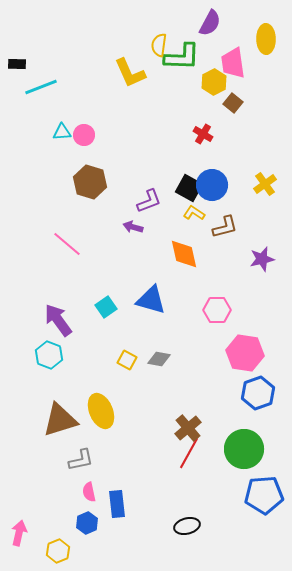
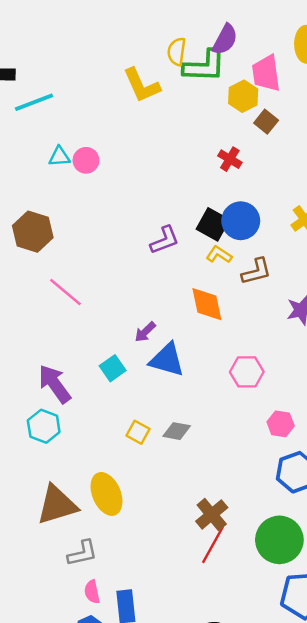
purple semicircle: (210, 23) -> (225, 39), moved
brown hexagon: (90, 182) -> (33, 232), moved
purple arrow: (133, 227) -> (145, 332), moved, turned -60
pink hexagon: (245, 353) -> (281, 424), size x0.6

